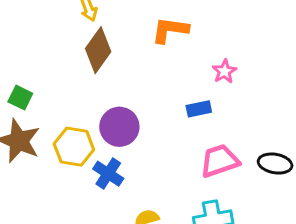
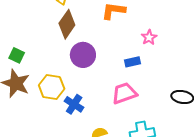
purple circle: (119, 127) -> (83, 55), moved
pink trapezoid: (220, 161) -> (124, 93), moved

